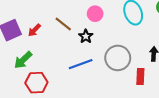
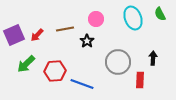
brown line: (63, 24) -> (65, 29), turned -48
blue line: (81, 64) -> (82, 84), moved, turned 40
red hexagon: (36, 83) -> (55, 71), moved

